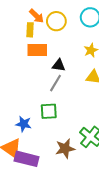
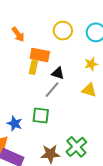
orange arrow: (37, 16) -> (18, 34), moved
yellow rectangle: (30, 30) -> (33, 67), moved

